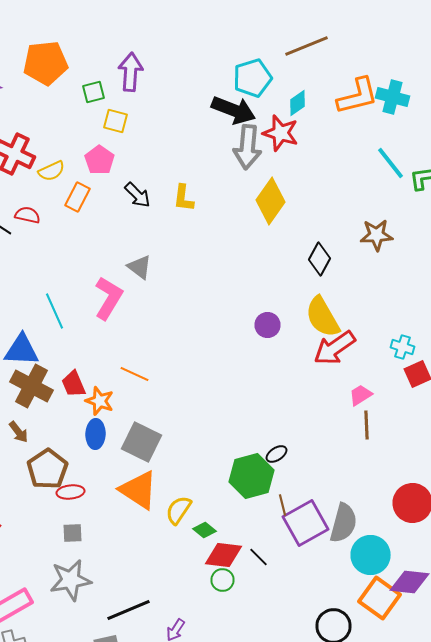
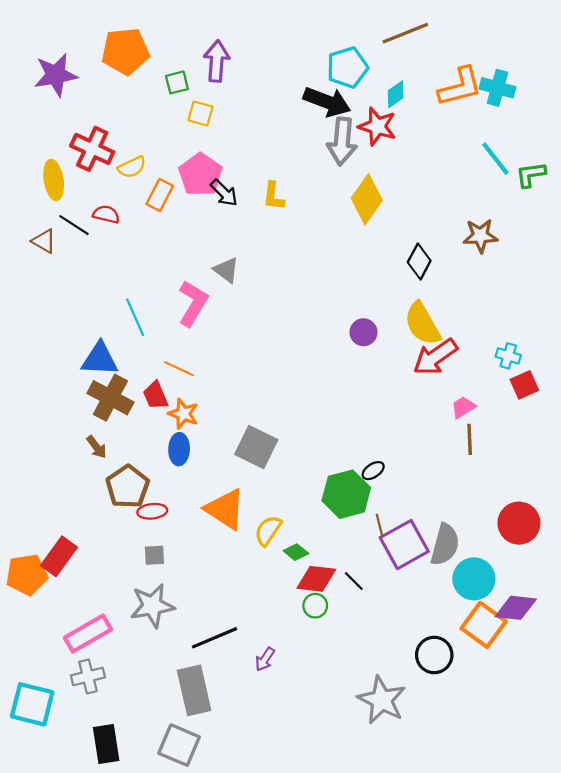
pink pentagon: (100, 160) -> (201, 175), moved, size x1.4
orange line: (134, 374) -> (179, 369), moved
gray square: (142, 442) -> (256, 447), moved

